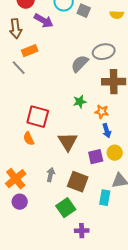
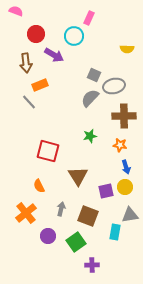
gray square: (84, 11) -> (94, 75), moved
orange star: (102, 112) -> (120, 145), moved
blue arrow: (107, 131) -> (126, 167), moved
orange semicircle: (29, 139) -> (39, 186), moved
purple circle: (20, 202) -> (48, 236), moved

